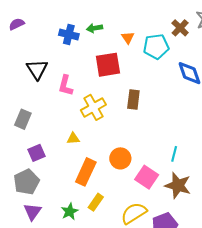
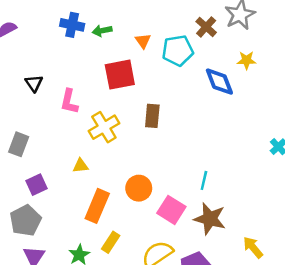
blue cross: (69, 34) -> (72, 25), moved
black triangle: (37, 69) -> (34, 83), size x0.7

